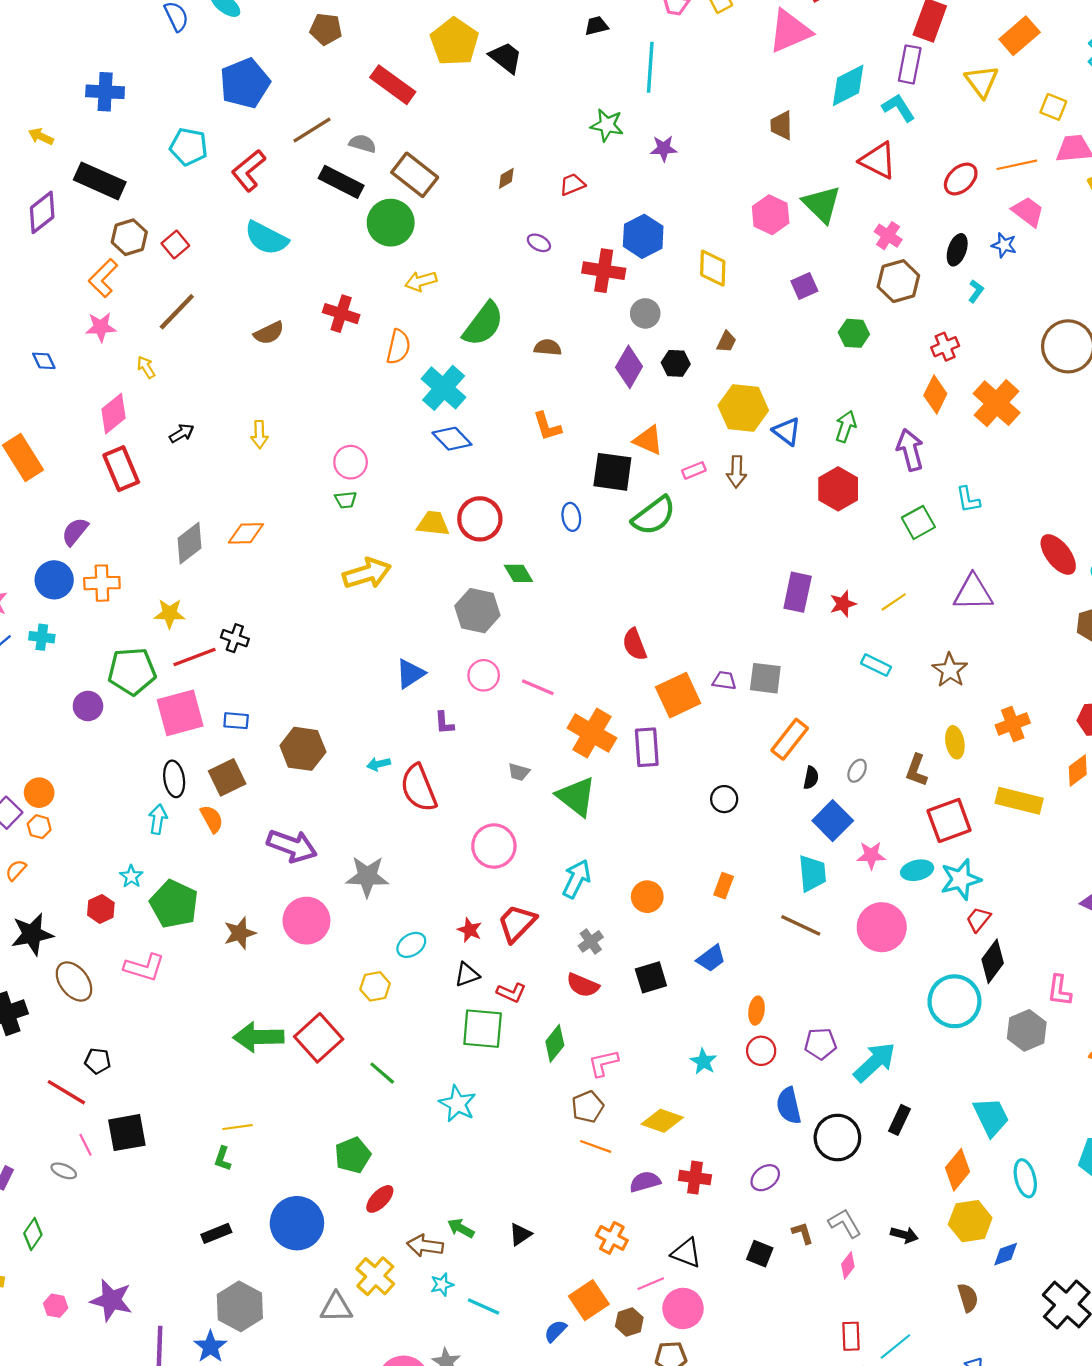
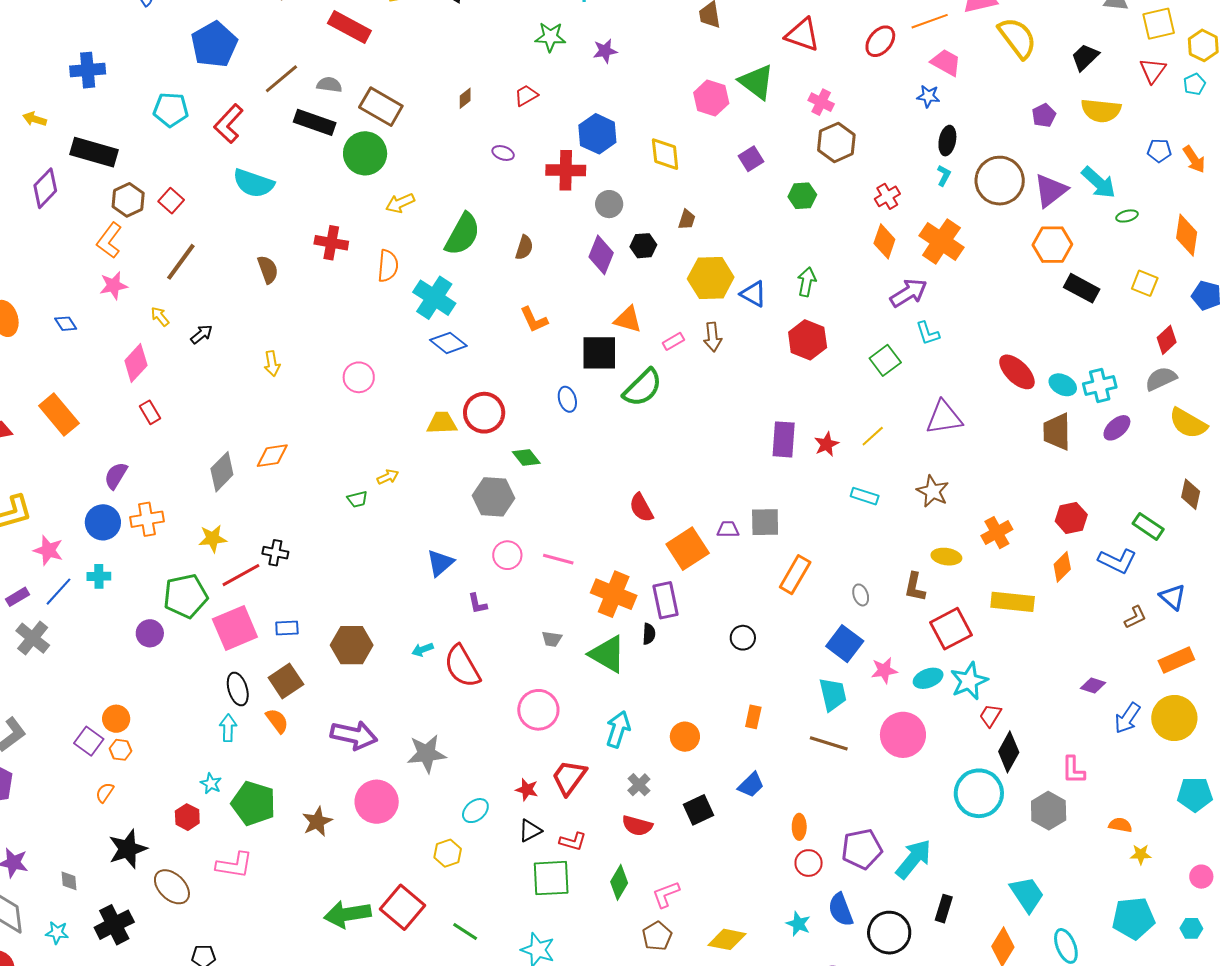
black ellipse: (957, 250) -> (947, 141), moved
cyan L-shape: (976, 291) -> (944, 175), moved
brown semicircle: (269, 333) -> (268, 270), turned -76
brown semicircle: (548, 347) -> (524, 247), turned 110
black arrow: (182, 433) -> (202, 334), moved
purple arrow: (910, 450) -> (908, 293), moved, turned 81
red rectangle: (121, 469) -> (150, 412), size x0.6
green trapezoid: (346, 500) -> (357, 499), moved
yellow arrow: (367, 573) -> (388, 477), size x0.5
yellow ellipse: (955, 742) -> (946, 557), turned -64
gray ellipse: (857, 771) -> (861, 595), turned -40
black semicircle: (811, 778) -> (649, 634), moved
purple pentagon: (820, 1044) -> (862, 849), size x1.4
cyan star: (703, 1061) -> (798, 924), moved

